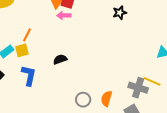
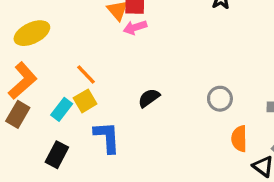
orange line: (27, 35) -> (86, 74), turned -56
gray circle: (83, 100) -> (220, 99), moved

